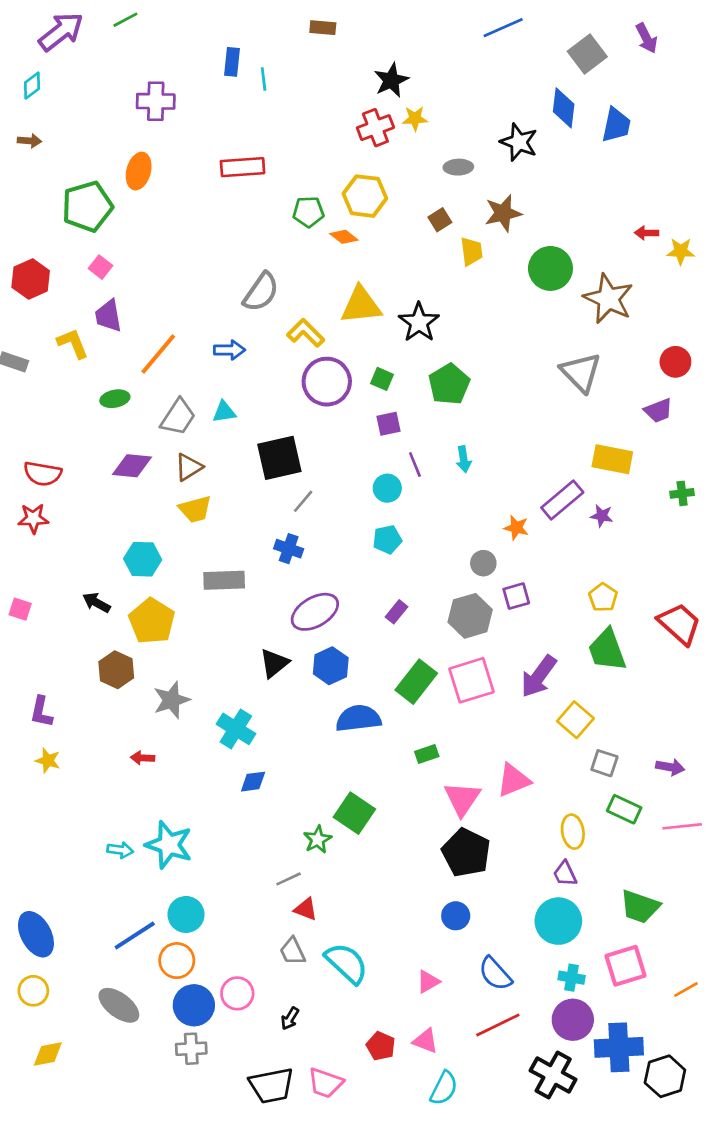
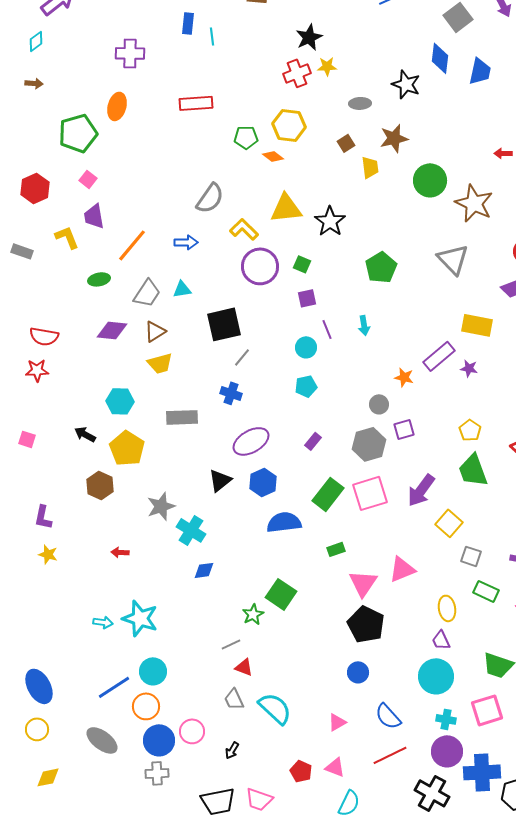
green pentagon: (449, 384) -> (381, 267), moved
gray star: (171, 700) -> (161, 506), moved

